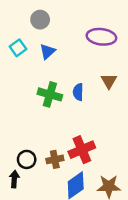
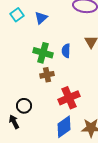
brown cross: (55, 159) -> (47, 75), moved
black arrow: (14, 179) -> (14, 122), turned -32

